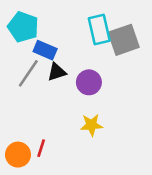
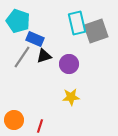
red line: (41, 148) -> (40, 126), moved

